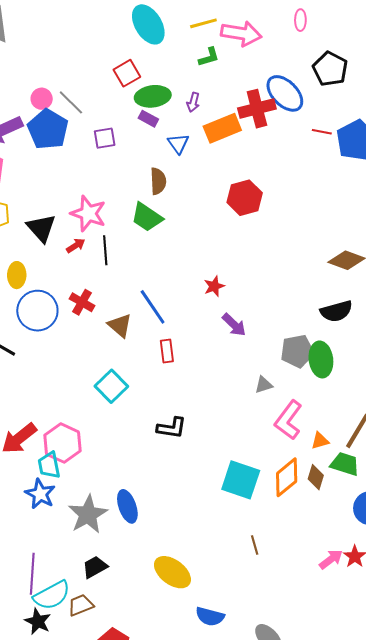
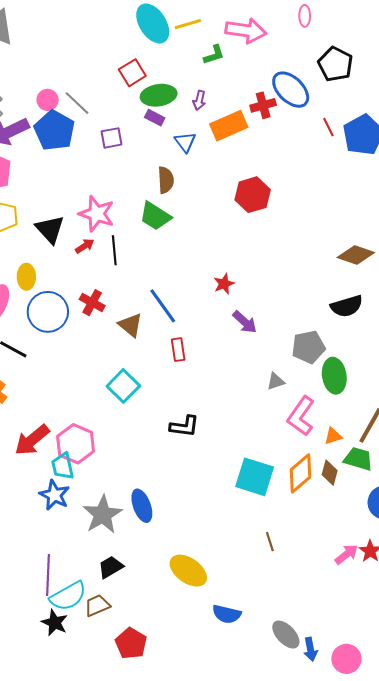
yellow line: (203, 23) -> (188, 24), moved
red cross: (257, 109) -> (263, 105), size x0.7
red line: (322, 132) -> (328, 127), turned 54
green ellipse: (321, 359) -> (334, 376), moved

